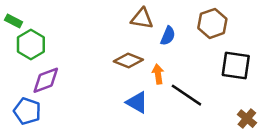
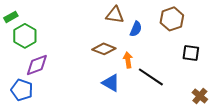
green rectangle: (14, 21) -> (11, 17), turned -56
black square: (236, 65) -> (191, 53), size x0.7

